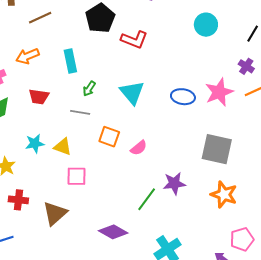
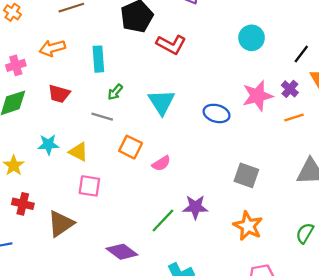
pink star: (219, 92) -> (257, 96), moved
gray square: (217, 149) -> (246, 175), size x0.7

